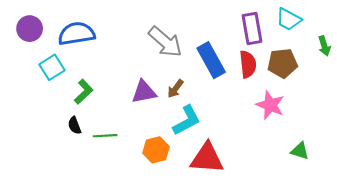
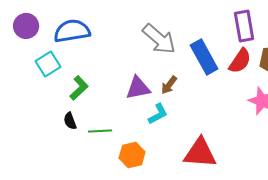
red semicircle: (248, 64) -> (240, 61), turned 40
cyan L-shape: (187, 120) -> (158, 114), moved, size x0.7
orange hexagon: (156, 150) -> (132, 155), moved

